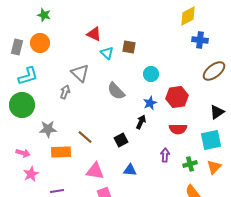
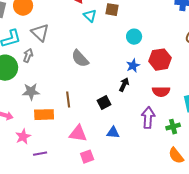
gray triangle: (80, 73) -> (40, 33), moved
gray semicircle: (116, 91) -> (80, 59), moved
gray arrow: (65, 92) -> (28, 56), moved
brown line: (85, 137) -> (68, 100), turned 42
purple arrow: (165, 155) -> (148, 118), size x1.5
pink star: (31, 174) -> (23, 137), moved

